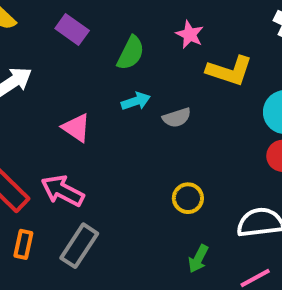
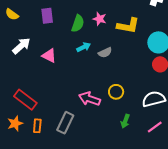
purple rectangle: (72, 29) -> (47, 16), turned 56
pink star: (190, 34) -> (100, 19), moved
pink triangle: (76, 128) -> (49, 56), moved
pink arrow: (63, 191) -> (89, 99), moved

